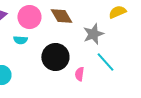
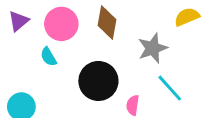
brown diamond: (61, 16) -> (107, 22), turned 40
cyan semicircle: (20, 40) -> (49, 57), turned 56

